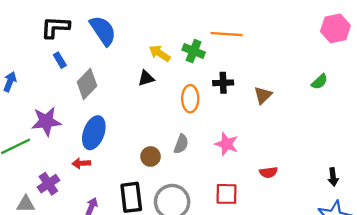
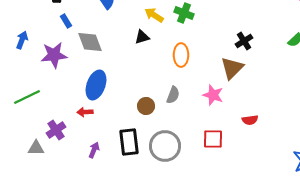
black cross: (223, 83) -> (244, 41), moved, turned -30
gray diamond: (87, 84) -> (90, 42), turned -64
brown triangle: (263, 95) -> (232, 68), moved, size x1.4
purple star: (46, 121) -> (54, 55), moved

